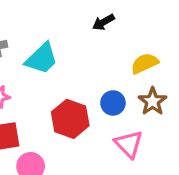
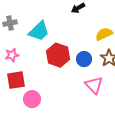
red hexagon: (70, 119) -> (58, 55), moved

